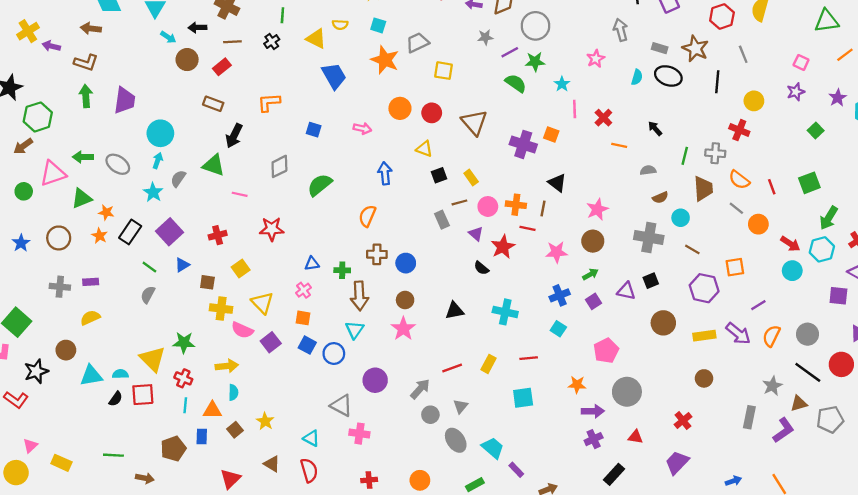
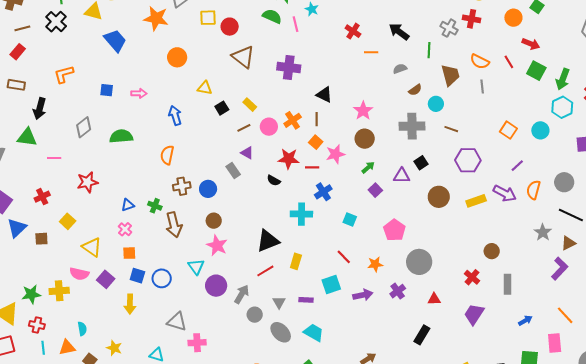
black cross: (272, 42) -> (56, 22), size x1.5
pink line: (575, 109) -> (296, 24), moved
red circle: (432, 113) -> (230, 27), moved
pink arrow: (362, 128) -> (139, 93), moved
black arrow: (655, 128) -> (399, 32), size x1.5
orange square: (551, 135) -> (316, 142), moved, turned 32
gray cross: (715, 153) -> (449, 28), moved, turned 36
green square: (809, 183) -> (536, 71), moved, turned -30
green semicircle: (320, 185) -> (121, 136), turned 45
orange cross: (516, 205) -> (293, 120), turned -30
gray line: (736, 208) -> (482, 86), turned 56
gray rectangle: (442, 220) -> (233, 171), moved
orange circle: (758, 224) -> (513, 18), moved
red line: (528, 228) -> (312, 167), moved
purple triangle: (476, 234) -> (247, 153), moved
red arrow: (790, 244) -> (531, 44), moved
red star: (503, 247) -> (289, 159), turned -30
blue triangle: (182, 265) -> (17, 228), size x1.5
orange square: (735, 267) -> (508, 130), moved, turned -36
green cross: (342, 270) -> (155, 206), turned 32
blue cross: (560, 295) -> (323, 192), moved
yellow cross: (221, 309) -> (59, 291), moved
black triangle: (454, 311) -> (268, 241), moved, size x1.4
cyan triangle: (355, 330) -> (196, 267), moved
red line: (529, 358) -> (344, 257), moved, turned 63
yellow arrow: (227, 366) -> (130, 304), moved, turned 108
brown circle: (704, 378) -> (492, 251), moved
purple circle: (375, 380) -> (216, 286), moved
purple arrow: (593, 411) -> (363, 295), moved
gray rectangle: (749, 417) -> (507, 284), moved
purple cross: (594, 439) -> (398, 291), moved
purple rectangle: (516, 470) -> (306, 300), moved, turned -32

